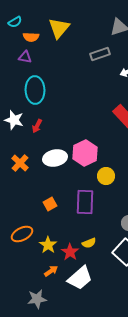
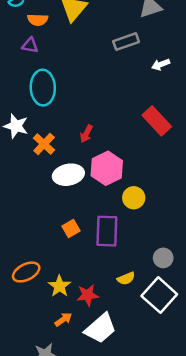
red arrow: (37, 126) -> (86, 134), moved
orange cross: (20, 163) -> (44, 144), moved
orange square: (50, 204) -> (71, 228), moved
yellow semicircle: (89, 243) -> (126, 278), moved
red star: (70, 252) -> (88, 295), turned 30

